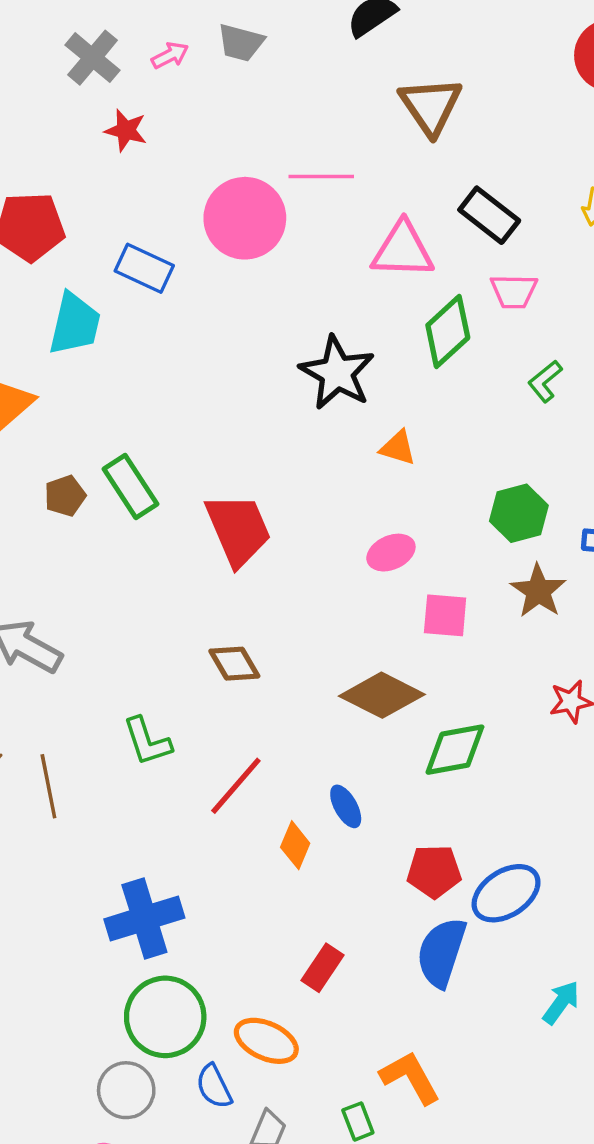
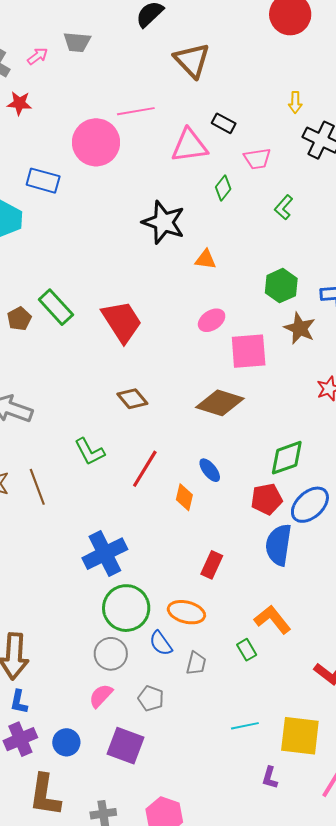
black rectangle: (489, 215) -> (224, 123), moved, size x0.7
green diamond: (448, 332) -> (223, 188), size x0.6
pink square: (445, 615) -> (249, 351), size x1.4
green diamond: (455, 750) -> (287, 458), moved

